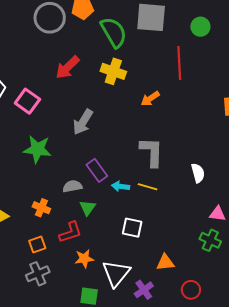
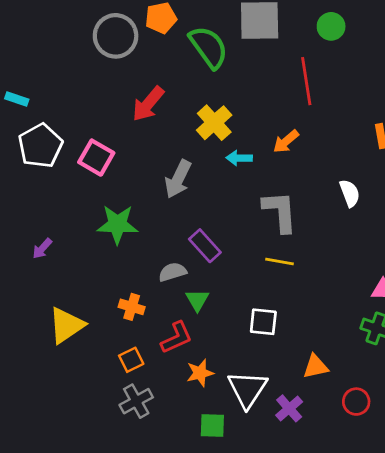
yellow cross: (113, 71) -> (214, 123), moved, turned 35
orange arrow: (150, 99) -> (286, 141), moved
white semicircle: (198, 173) -> (350, 193), moved
cyan arrow: (121, 186) -> (239, 158), moved

